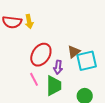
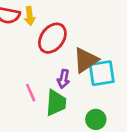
brown triangle: (74, 52) -> (86, 60), size x1.5
red ellipse: (41, 55) -> (52, 38), moved

